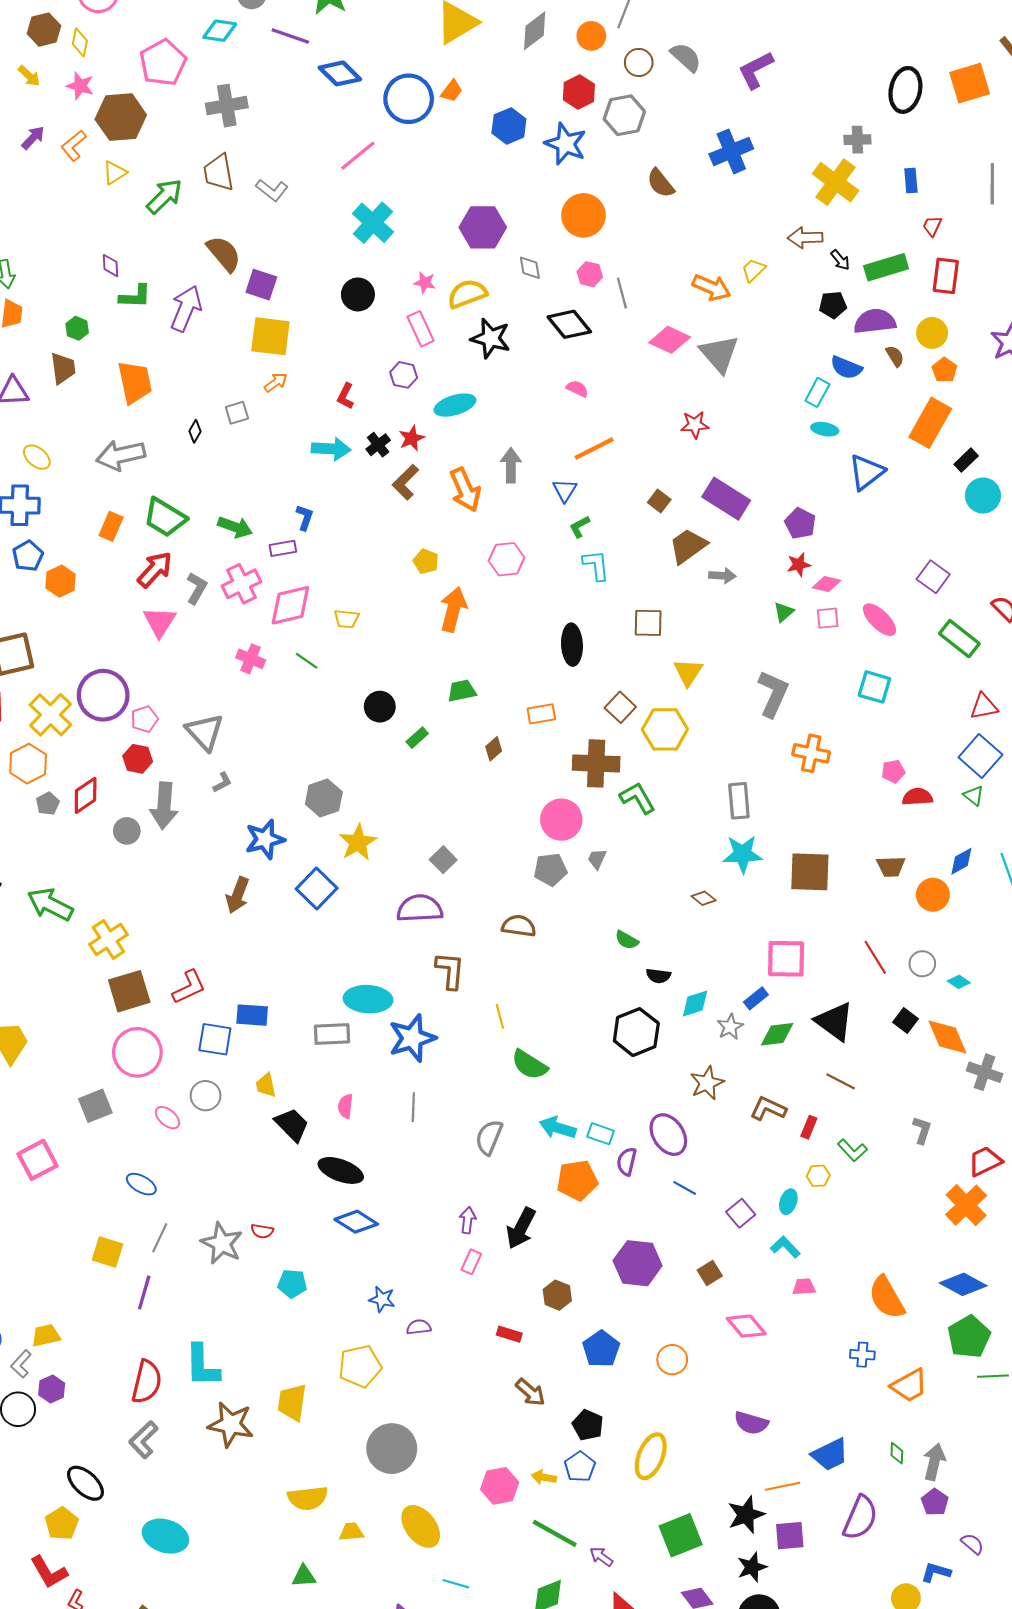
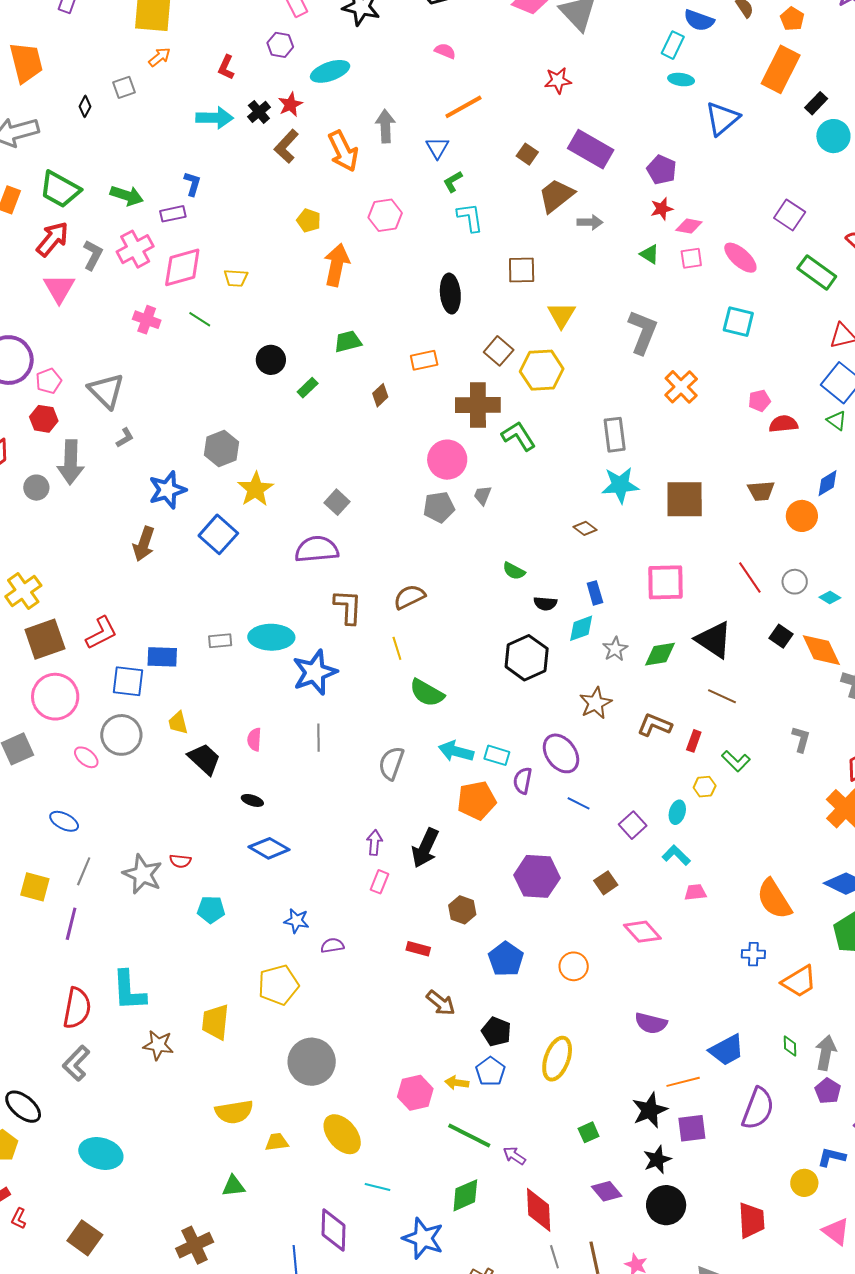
green triangle: (784, 612) -> (649, 254), turned -45
orange cross: (811, 753) -> (681, 387), turned 36
brown semicircle: (519, 926) -> (409, 597), moved, turned -32
blue rectangle: (756, 998) -> (595, 593), moved, turned -65
gray rectangle: (332, 1034) -> (220, 641), moved, size x0.7
gray circle: (206, 1096) -> (121, 735), size x1.4
black ellipse: (341, 1170) -> (252, 800), size x0.5
brown star: (231, 1424) -> (158, 1045), size x0.7
green square: (681, 1535) -> (589, 1132), size x0.5

